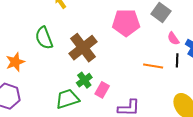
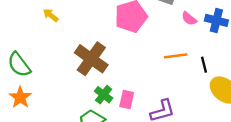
green semicircle: (44, 38) -> (19, 65), moved
black line: (177, 60) -> (204, 65), moved

